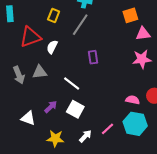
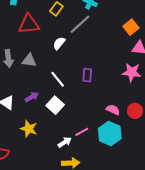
orange square: (130, 15) -> (131, 27), turned -35
white semicircle: (52, 47) -> (59, 43), moved
purple rectangle: (93, 57) -> (87, 75), moved
white arrow: (85, 136) -> (65, 142), moved

